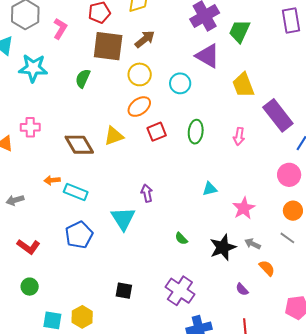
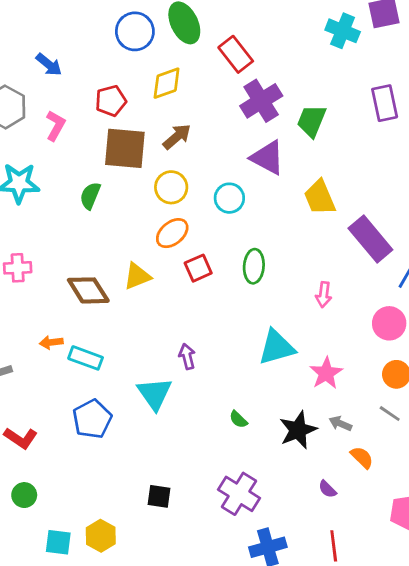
pink arrow: (239, 136) -> (324, 295), moved
cyan triangle: (210, 189) -> (277, 347), size x1.8

